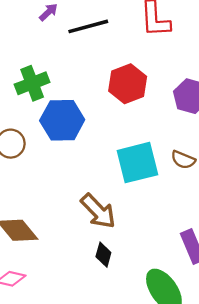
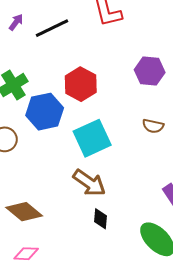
red hexagon: (128, 84) -> (81, 84), moved
cyan square: (137, 163) -> (92, 138), moved

